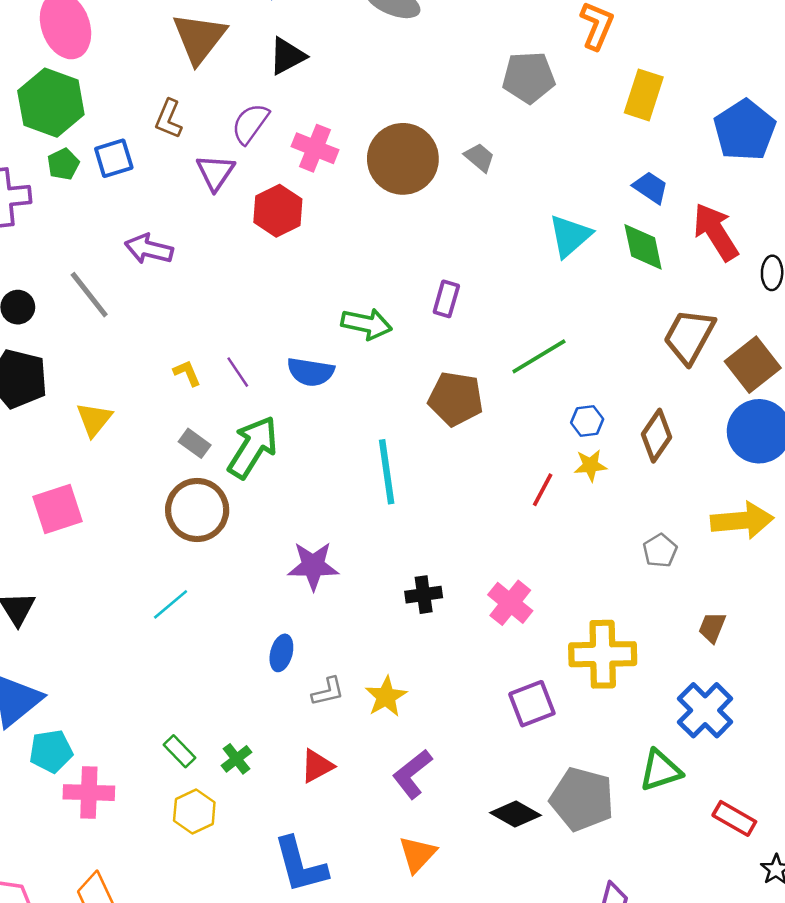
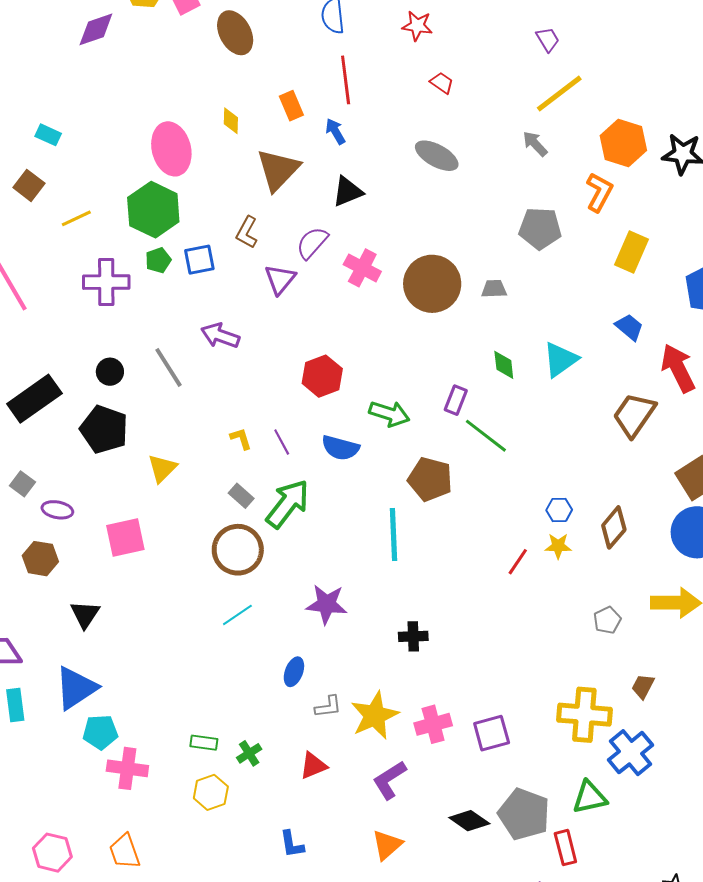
gray trapezoid: (479, 157) -> (494, 289), turned -48
red hexagon: (278, 211) -> (322, 376), moved
green diamond: (643, 247) -> (504, 365), moved, size x0.7
brown trapezoid: (689, 336) -> (634, 415), moved
green line: (539, 356) -> (486, 436), moved, turned 63
brown pentagon: (456, 399) -> (430, 479), moved
pink cross: (510, 603) -> (433, 724), moved, turned 30
cyan line: (171, 604) -> (237, 615), moved
yellow cross: (603, 654) -> (584, 715), moved
yellow star: (386, 697) -> (375, 715), size x1.4
green rectangle: (180, 751) -> (204, 743), turned -44
red rectangle: (734, 818) -> (565, 848), moved, turned 40
blue L-shape: (300, 865) -> (292, 844), size x0.6

